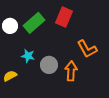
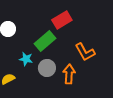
red rectangle: (64, 17) -> (62, 20), turned 36
green rectangle: (34, 23) -> (45, 41), moved

